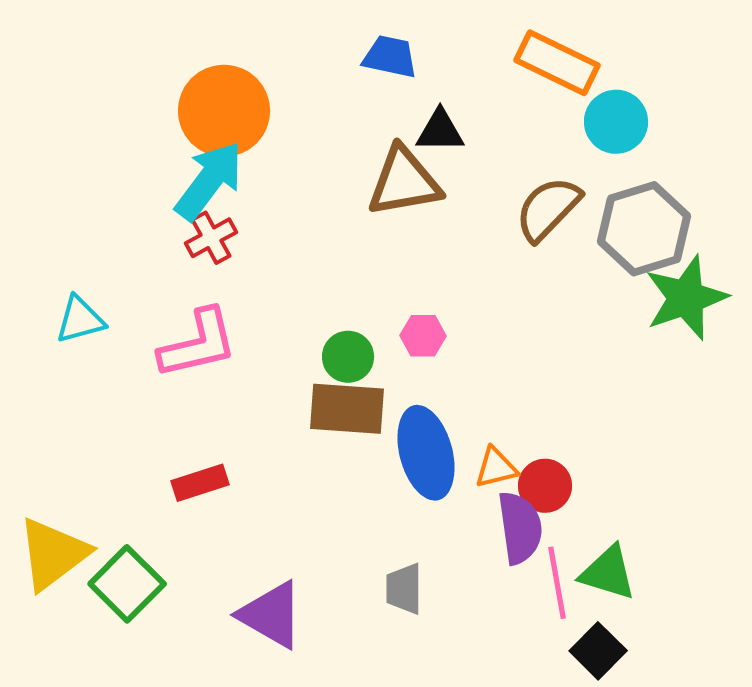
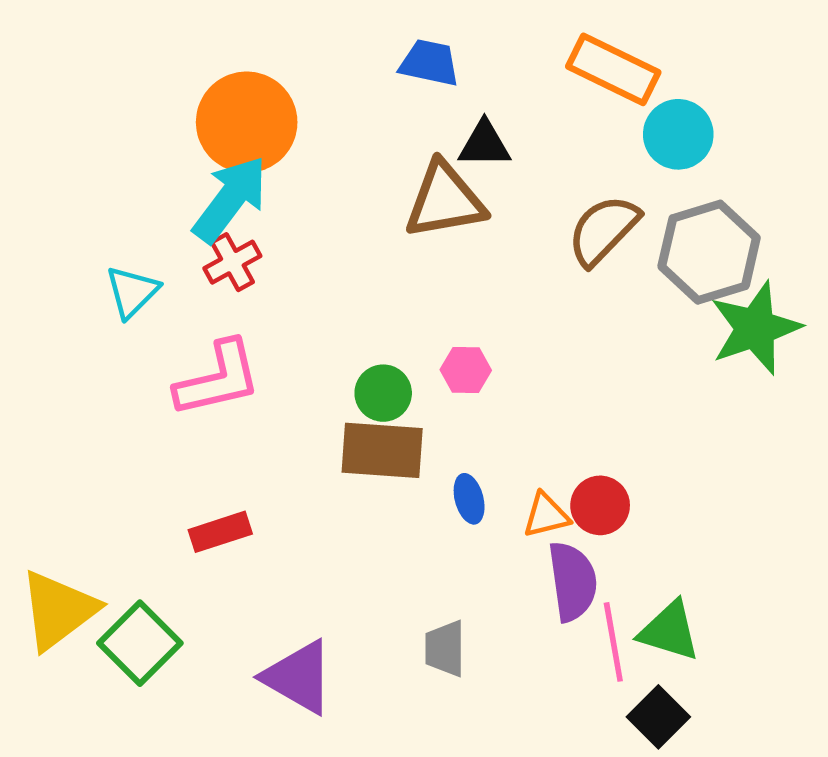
cyan triangle: (80, 320) -> (132, 292), moved, turned -30
blue ellipse: (426, 453) -> (469, 499), size x0.5
red circle: (545, 486) -> (600, 505), moved

